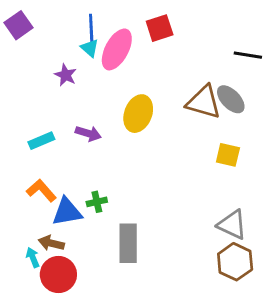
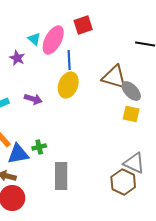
blue line: (91, 28) -> (69, 60), moved
gray ellipse: (231, 99) -> (131, 91), moved
brown hexagon: (235, 262) -> (123, 182), moved

